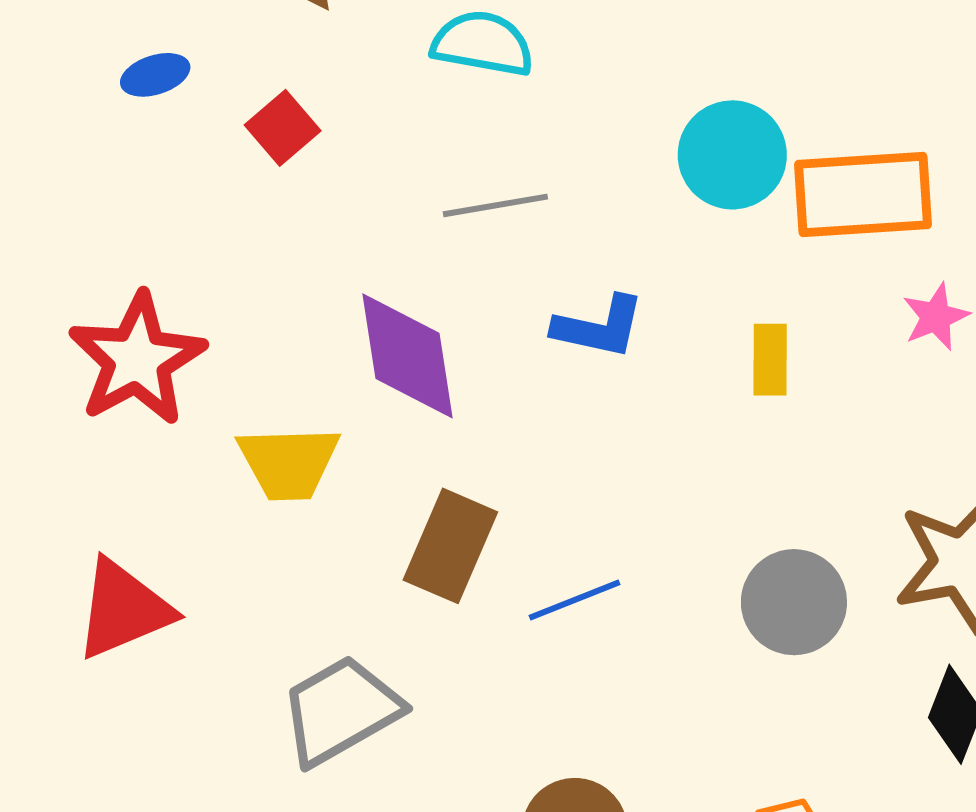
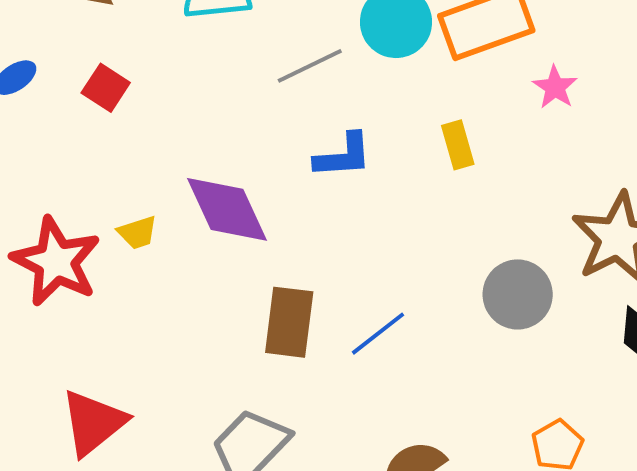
gray line: (495, 205) -> (310, 66), moved
yellow trapezoid: (289, 463) -> (137, 233), moved, size x0.6

